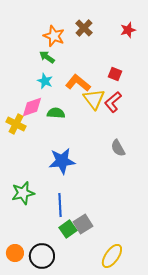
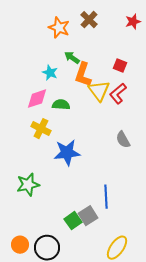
green arrow: (47, 57) -> (72, 58), moved
orange L-shape: (78, 83) -> (83, 75), turned -110
yellow cross: (16, 124) -> (41, 129), moved
blue line: (60, 205) -> (106, 197), moved

